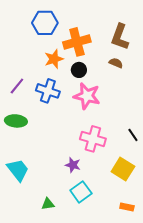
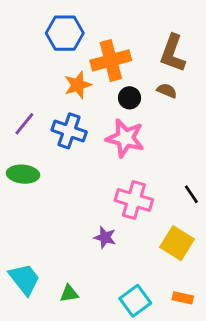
black circle: (79, 70) -> (130, 98), moved
cyan trapezoid: (18, 170) -> (24, 279), moved
cyan square: (81, 192) -> (135, 301), moved

